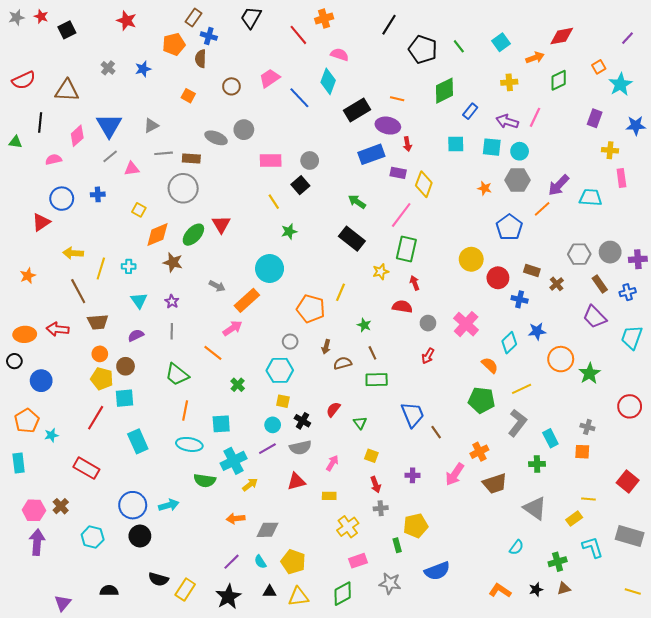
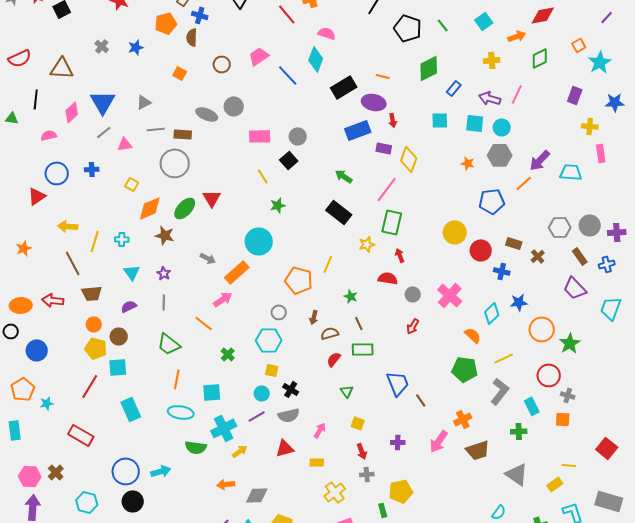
blue pentagon: (509, 227) -> (492, 201), turned 30
red circle: (630, 406) -> (549, 375), moved
red semicircle: (333, 409) -> (334, 359), moved

